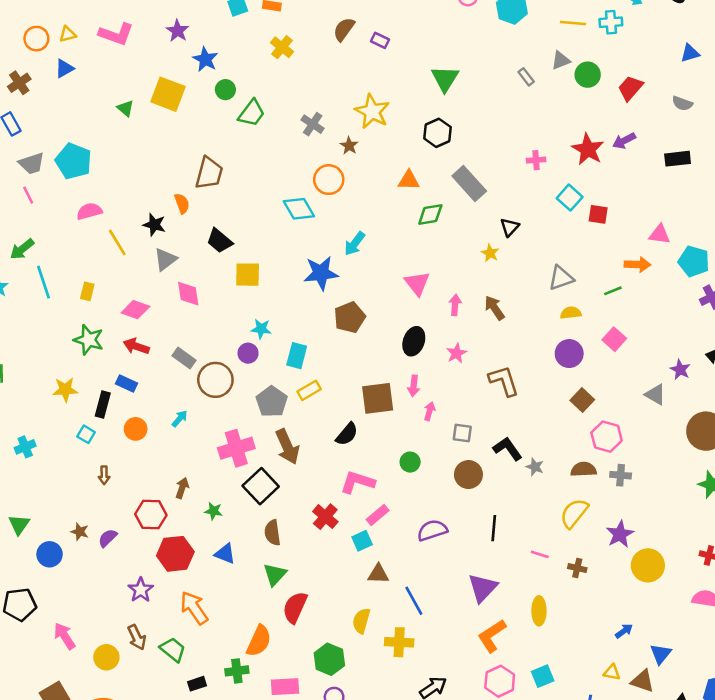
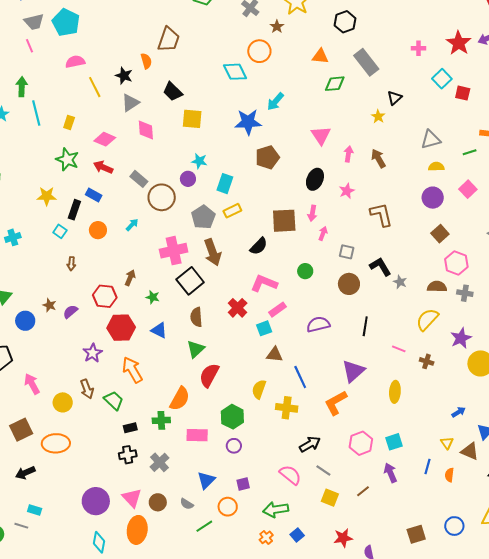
green arrow: (22, 249) -> (22, 87), turned 126
orange L-shape: (492, 636) -> (336, 403), moved
yellow triangle: (612, 672) -> (447, 443), turned 40

